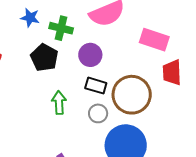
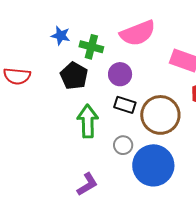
green arrow: (59, 103) -> (88, 121), size x1.4
gray circle: (98, 113) -> (123, 145), moved

